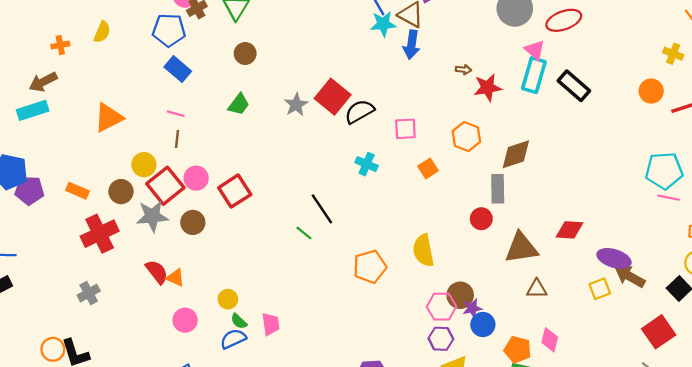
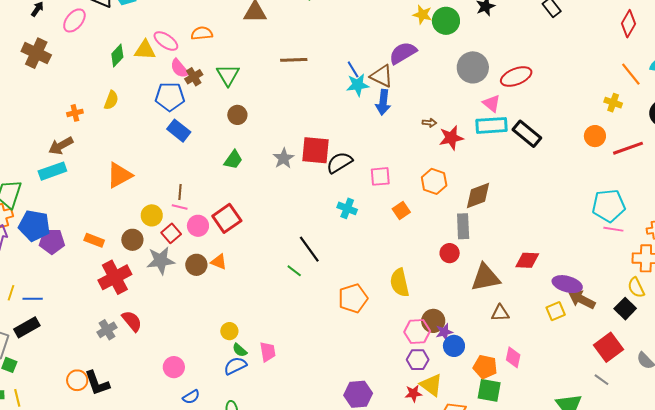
cyan rectangle: (534, 75) -> (492, 125), turned 72
red square: (333, 97) -> (315, 150), turned -32
pink line: (176, 114) -> (180, 207), moved
red square: (165, 186) -> (171, 233), size x0.6
red square: (235, 191) -> (227, 218), moved
red semicircle: (157, 272) -> (132, 321), moved
orange triangle: (176, 278) -> (219, 262), moved
pink circle: (185, 320) -> (174, 367), moved

